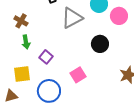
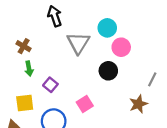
pink circle: (119, 16) -> (121, 47), moved
gray triangle: (72, 18) -> (78, 43), turned -30

